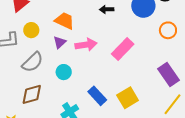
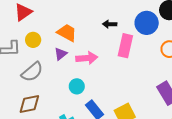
pink rectangle: (123, 49) -> (125, 46), moved, turned -35
cyan circle: (64, 72) -> (77, 86), moved

